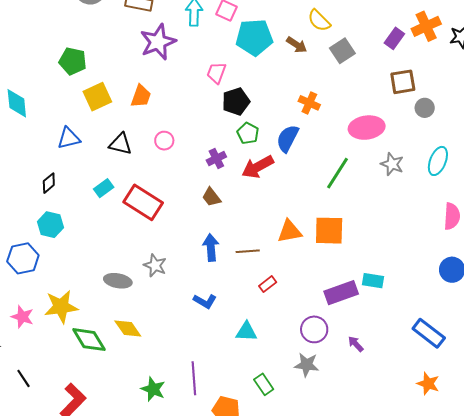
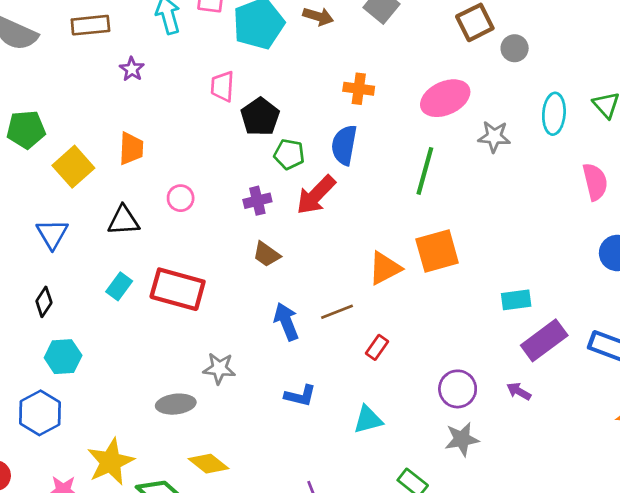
purple star: (158, 42) -> (132, 69), size x0.5
blue triangle: (69, 138) -> (52, 234), turned -30
purple cross: (216, 158) -> (257, 201), turned 30
purple rectangle: (341, 293) -> (544, 340), moved

